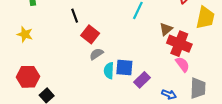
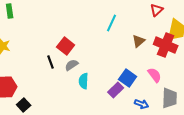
black line: (75, 16) -> (51, 62), moved
red cross: (179, 44) -> (166, 45), moved
blue square: (124, 67) -> (128, 78), moved, turned 30

